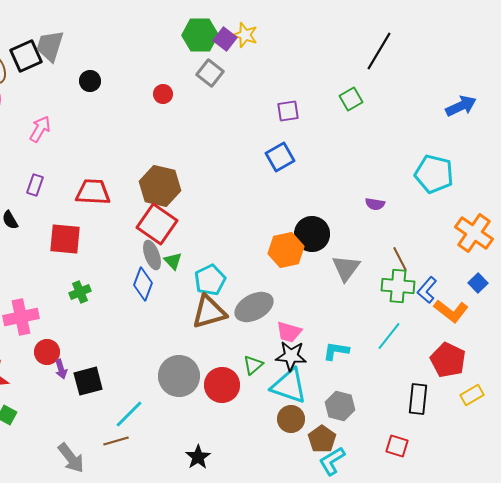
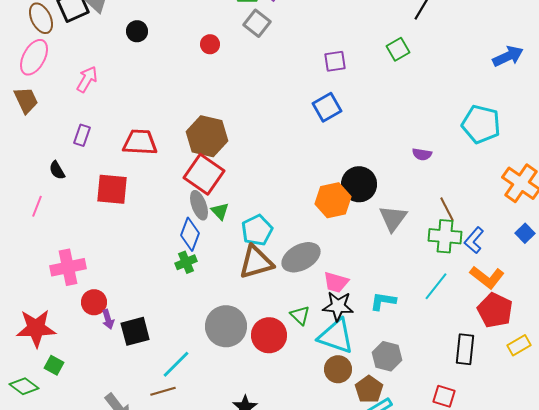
green cross: (80, 292) -> (186, 262), moved
orange L-shape: (451, 311) -> (487, 277), moved
green triangle: (253, 365) -> (300, 315), turned -35

